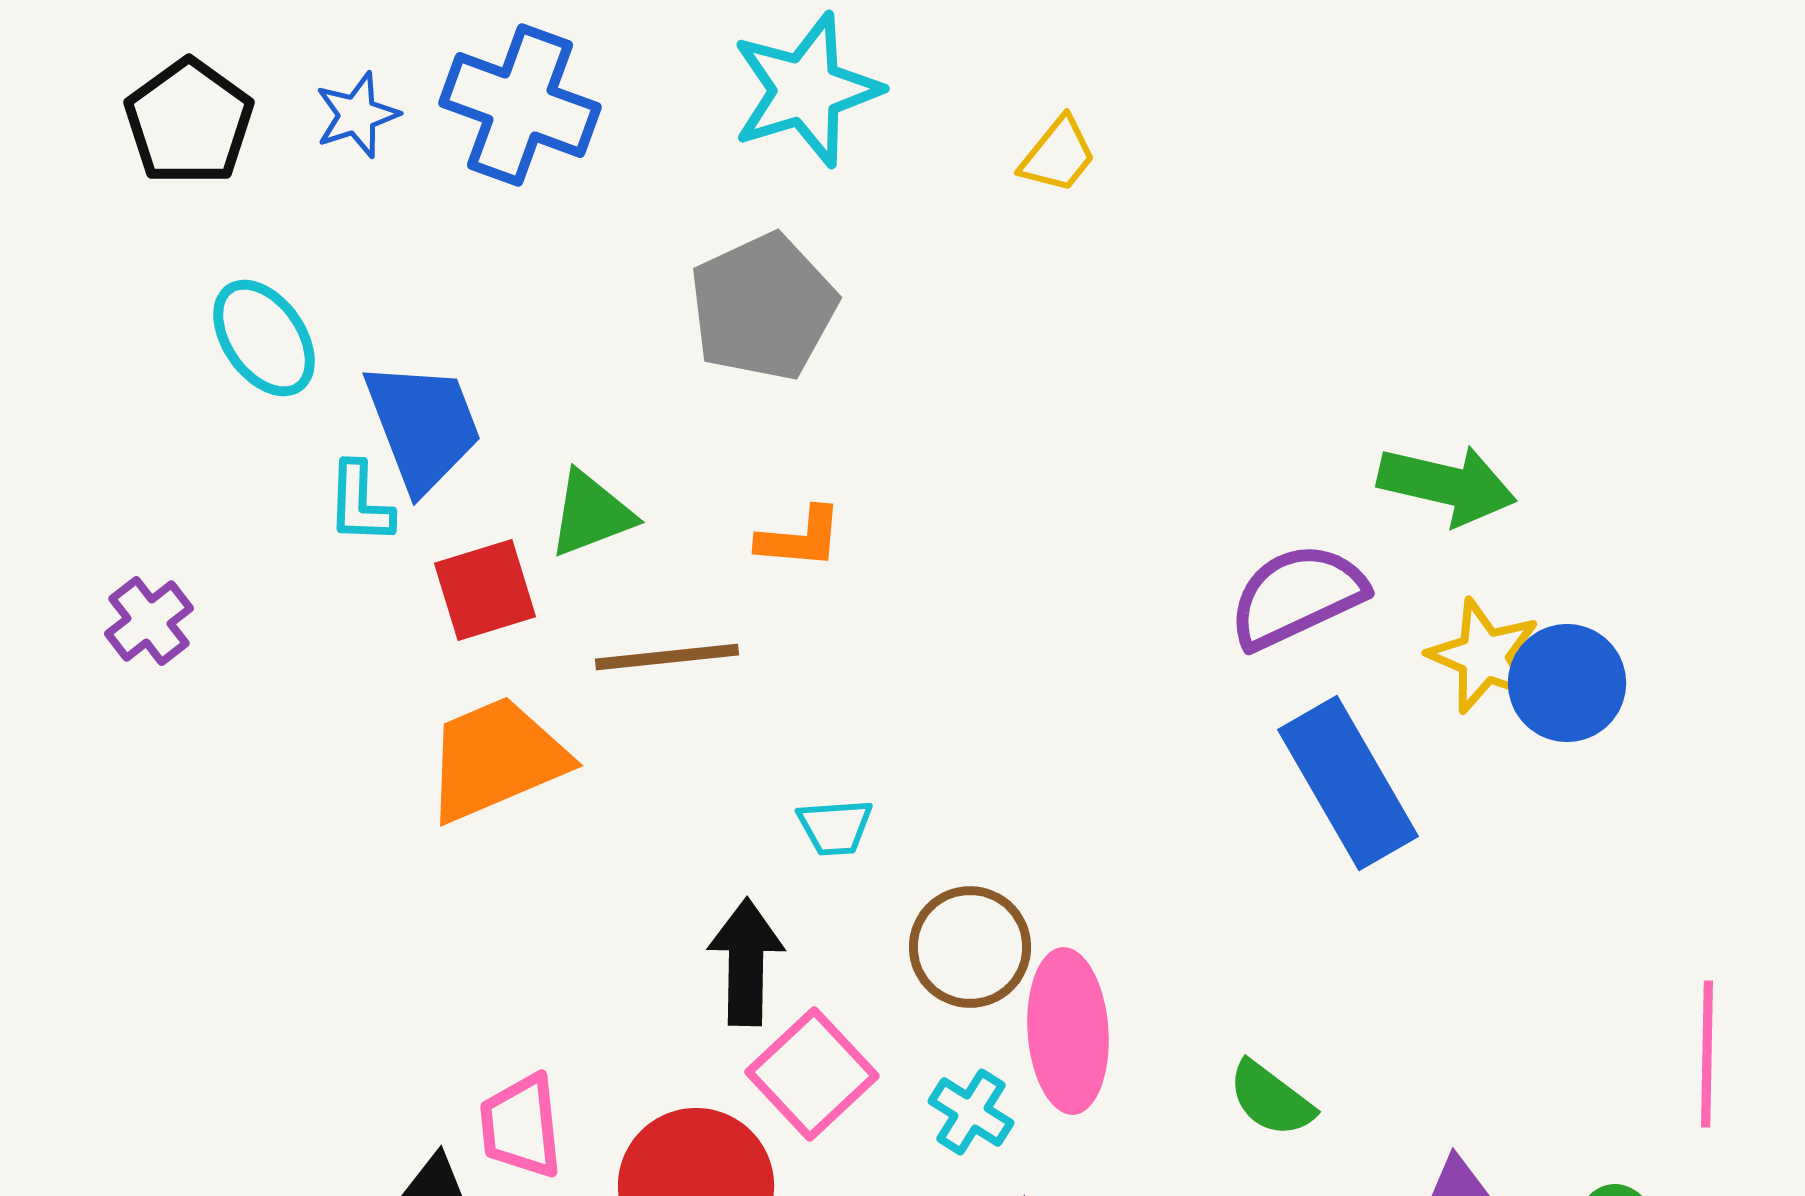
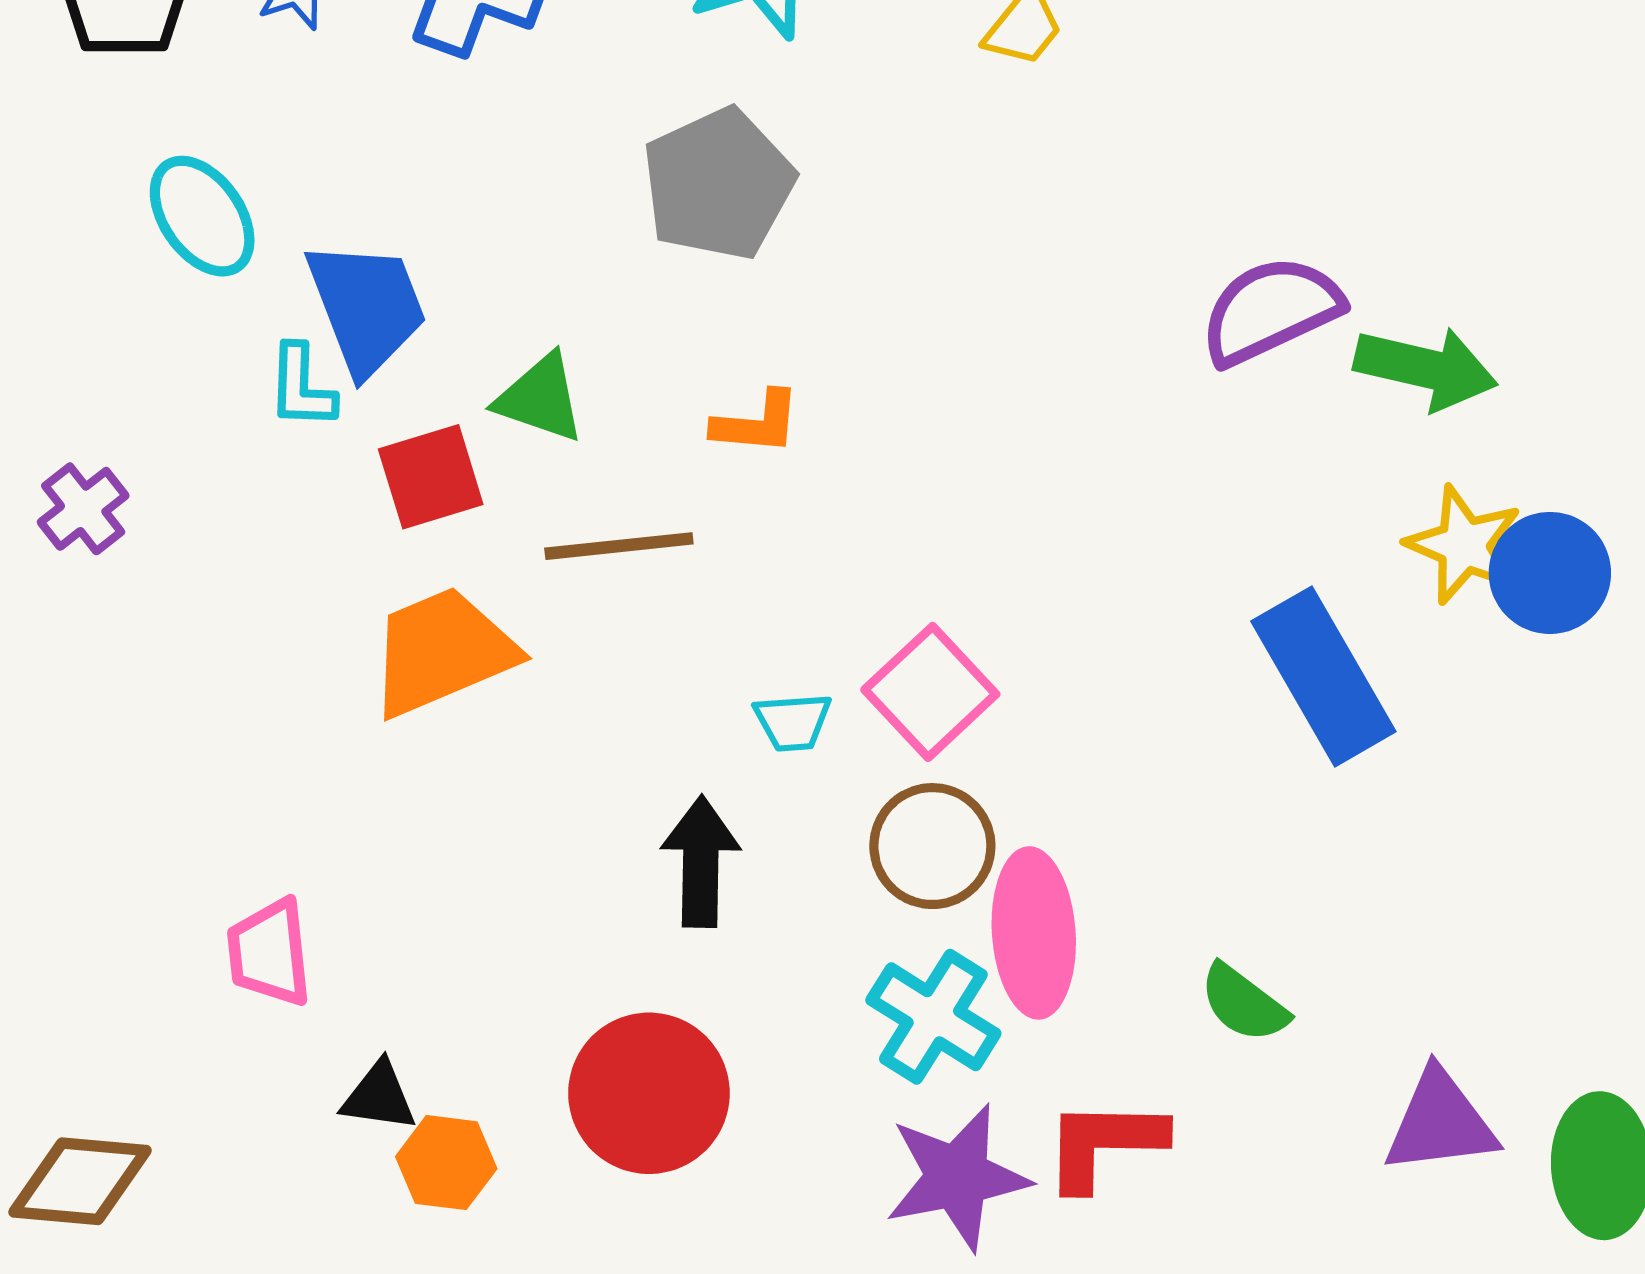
green triangle: (591, 514) -> (540, 398), turned 40
purple semicircle: (1297, 596) -> (1271, 310), moved
pink square: (812, 1074) -> (930, 692), moved
cyan cross: (971, 1112) -> (933, 1017), size x1.5
pink trapezoid: (521, 1126) -> (269, 953), moved

